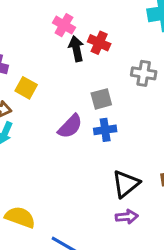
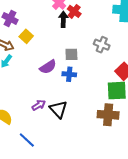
red cross: (99, 43) -> (74, 11), moved
black triangle: (126, 184) -> (58, 109), moved, turned -48
purple arrow: (127, 217) -> (39, 105), moved, turned -40

